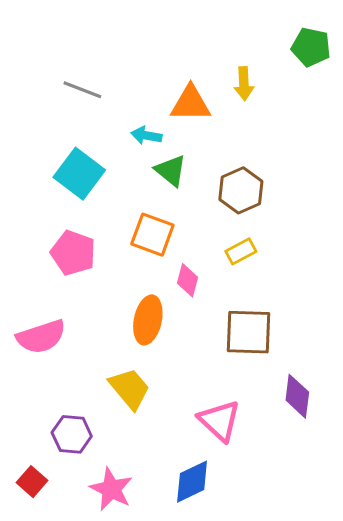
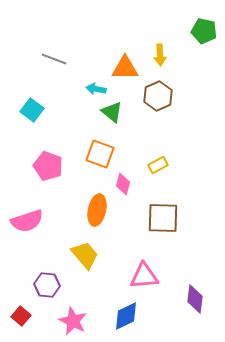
cyan square: (79, 174) -> (32, 110), moved, size x0.7
brown hexagon: (241, 190) -> (158, 96), moved
purple diamond: (297, 396) -> (195, 299), moved
pink triangle: (220, 421) -> (144, 276), turned -48

